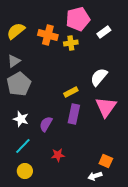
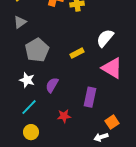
gray pentagon: (19, 84) -> (37, 50), moved
pink triangle: (106, 107) -> (112, 68), turned -35
purple rectangle: (74, 114) -> (90, 97), moved
orange square: (106, 161) -> (112, 122), turned 32

